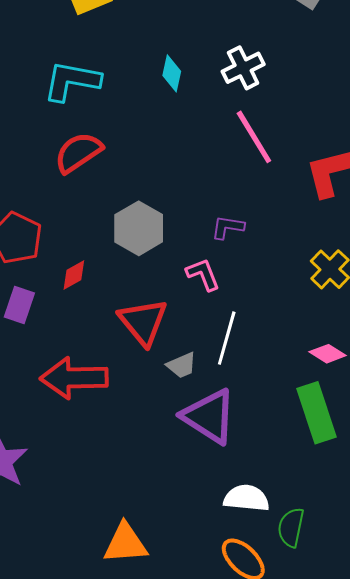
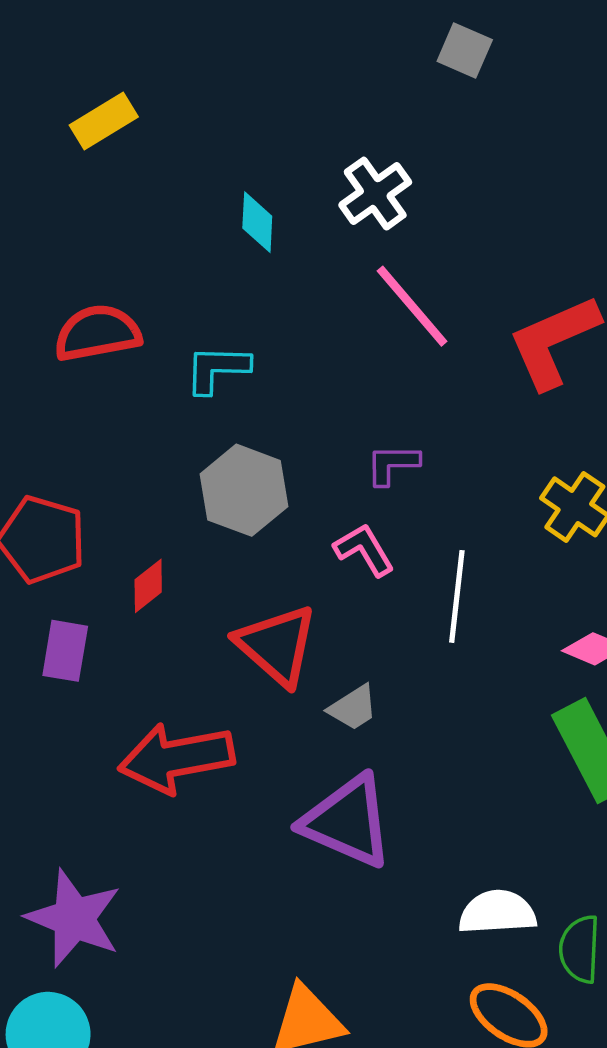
cyan L-shape: (72, 81) -> (217, 369), moved, size x0.7
red semicircle: (78, 153) -> (97, 333), moved, turned 33
white line: (227, 338) -> (457, 596), moved
purple triangle: (209, 416) -> (348, 821), moved

